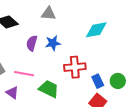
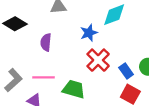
blue star: (53, 43) -> (89, 33), moved
red cross: (75, 67) -> (98, 60), turned -30

